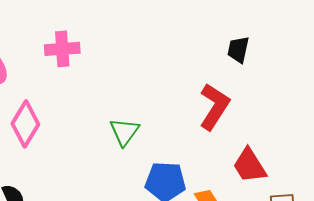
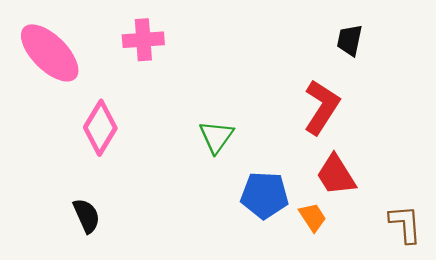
red trapezoid: (249, 166) -> (336, 175), moved

